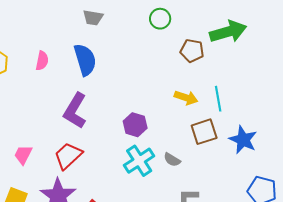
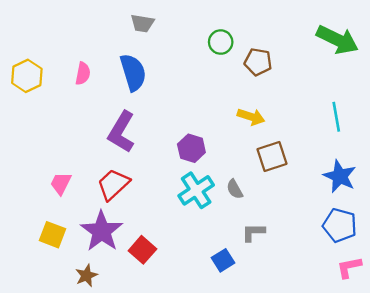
green circle: (160, 19) -> (221, 42), moved
green arrow: (228, 32) -> (337, 40), moved, turned 42
cyan line: (218, 99) -> (336, 117), moved
blue star: (243, 140) -> (340, 176), moved
gray semicircle: (172, 160) -> (235, 189), turned 30

